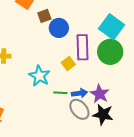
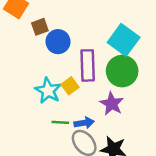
cyan star: (39, 76) -> (48, 91), moved
purple star: (100, 94) -> (112, 104), moved

